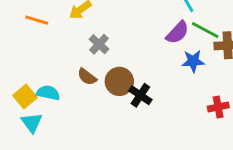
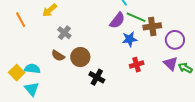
orange line: (37, 20) -> (21, 20), turned 49
black cross: (140, 95) -> (97, 77), moved
red cross: (218, 107) -> (137, 65), moved
cyan triangle: (32, 123) -> (32, 89), moved

